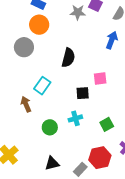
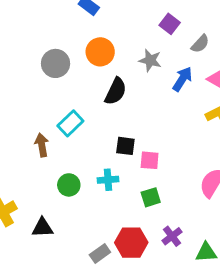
gray star: (78, 12) -> (150, 60), moved
orange circle: (39, 25) -> (100, 52), moved
pink square: (100, 79) -> (150, 160), moved
black triangle: (52, 163) -> (42, 228), moved

